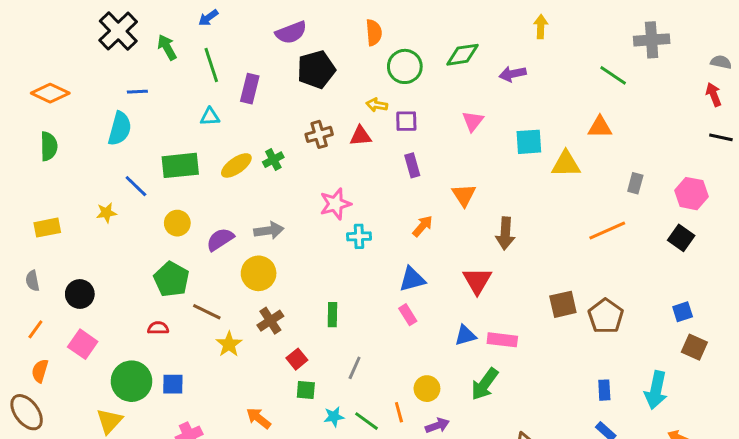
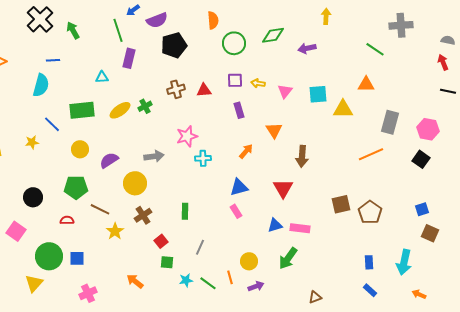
blue arrow: (208, 18) -> (133, 10), moved
green line: (211, 65) -> (118, 30), moved
yellow arrow: (377, 105) -> (258, 83), moved
pink triangle: (473, 121) -> (285, 91), moved
gray rectangle: (635, 183) -> (390, 122), size x1.6
gray arrow: (269, 230) -> (154, 156), moved
green pentagon: (171, 279) -> (76, 187), turned -30
black circle: (80, 294) -> (33, 197), moved

